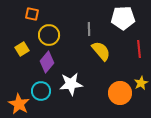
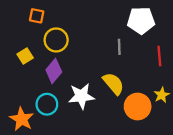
gray line: (89, 29) -> (119, 47), moved
yellow semicircle: (101, 51) -> (113, 84), moved

